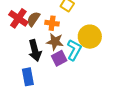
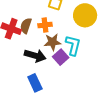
yellow circle: (90, 37) -> (85, 15), moved
black arrow: (35, 50) -> (35, 56), turned -45

